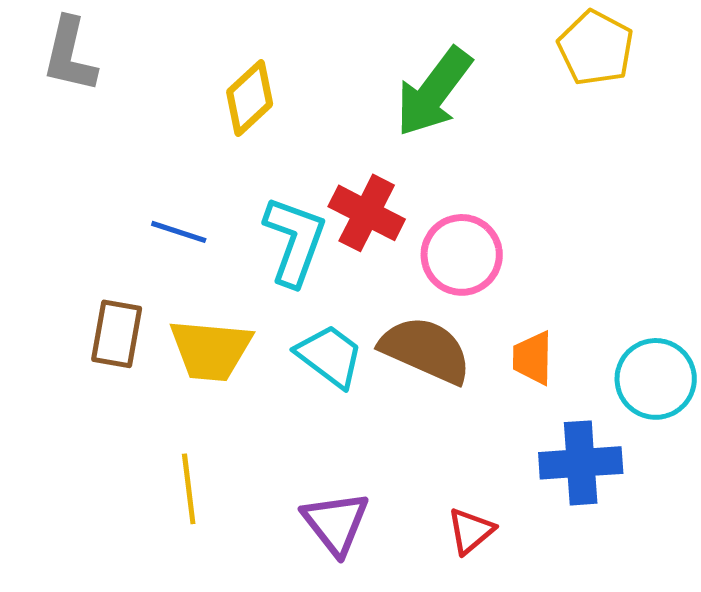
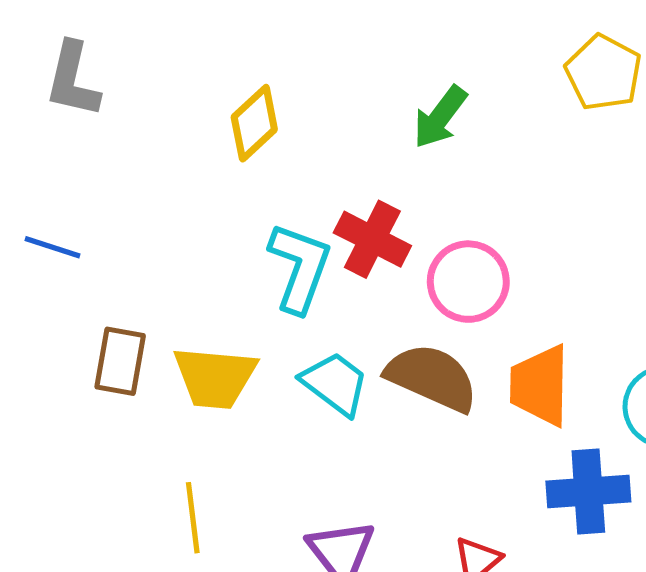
green arrow: (434, 92) -> (440, 117), size x0.7
blue line: (179, 232) -> (52, 247), moved
orange trapezoid: (533, 358) -> (540, 386), size x1.5

